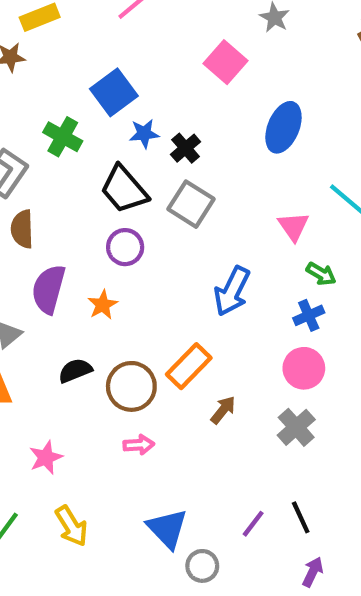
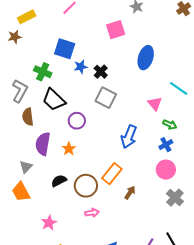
pink square: (225, 62) -> (116, 30), turned 36
blue square: (114, 92) -> (65, 49), turned -30
black trapezoid: (124, 189) -> (54, 100), moved
gray cross: (296, 427) -> (175, 198), moved

